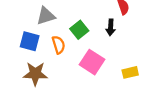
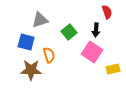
orange semicircle: (58, 45) -> (49, 55), moved
pink square: (92, 62) -> (92, 52), moved

